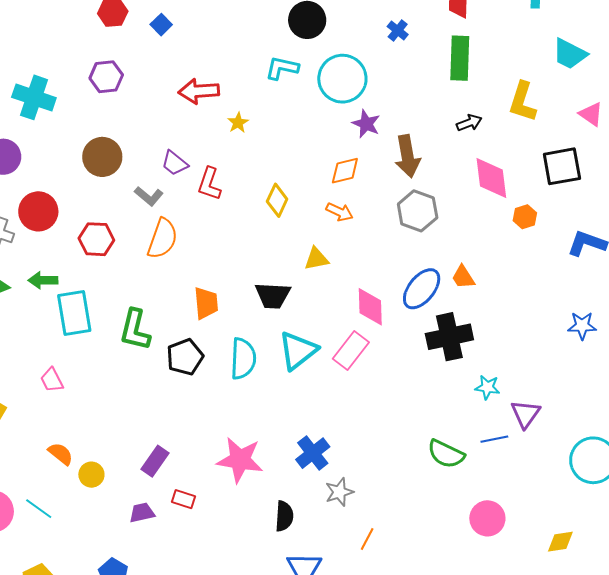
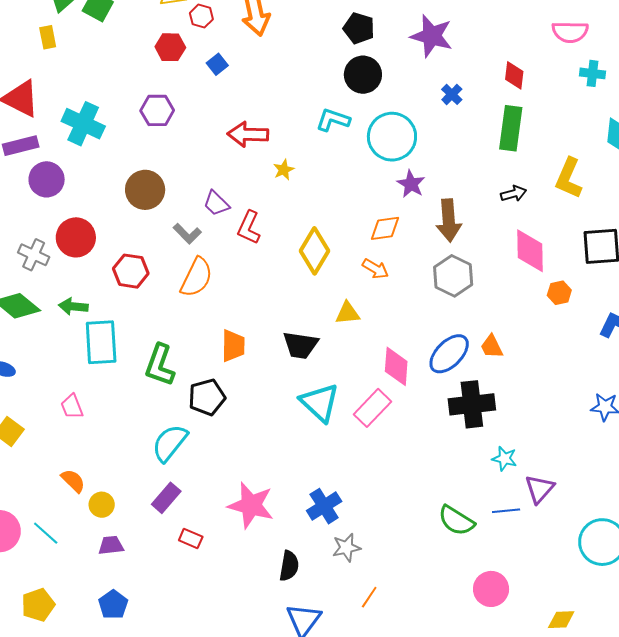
yellow diamond: (277, 200) -> (314, 251), size x1.4
cyan triangle: (298, 351) -> (320, 403), turned -45
cyan semicircle: (243, 359) -> (170, 443), moved, turned -150
purple trapezoid: (142, 513) -> (111, 545), moved

